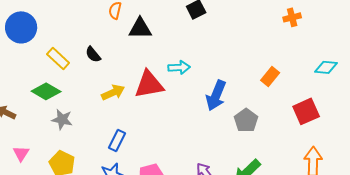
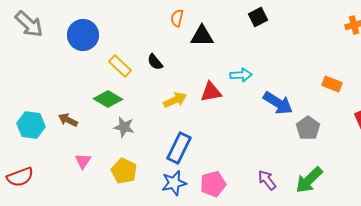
orange rectangle: (270, 76) -> (332, 84), turned 72
red triangle: (149, 84) -> (211, 92), size x0.7
blue arrow: (216, 95) -> (278, 103), turned -80
blue rectangle: (117, 140) -> (179, 148), size x1.4

